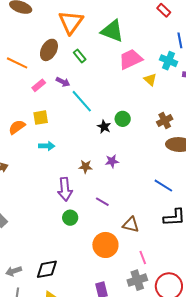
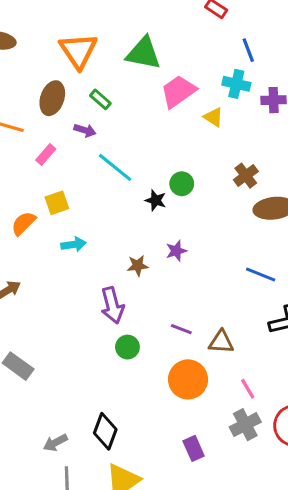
purple arrow: (63, 82) -> (85, 130), moved
purple line: (102, 202) -> (181, 329), moved
black diamond: (47, 269) -> (105, 431), turned -50

